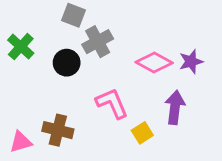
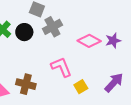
black circle: (67, 63) -> (24, 32), moved
purple arrow: (175, 107) -> (114, 83), moved, turned 35

